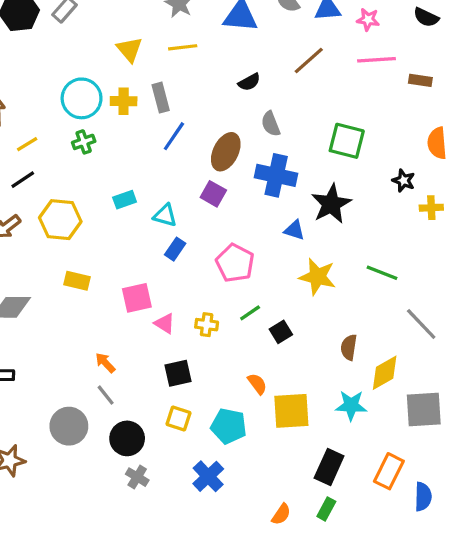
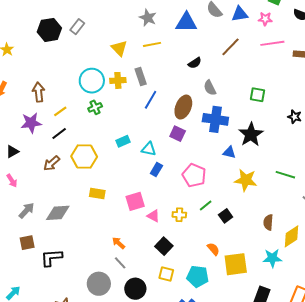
green square: (347, 141) -> (258, 95), size x0.7
black square: (178, 373) -> (164, 246), turned -30

